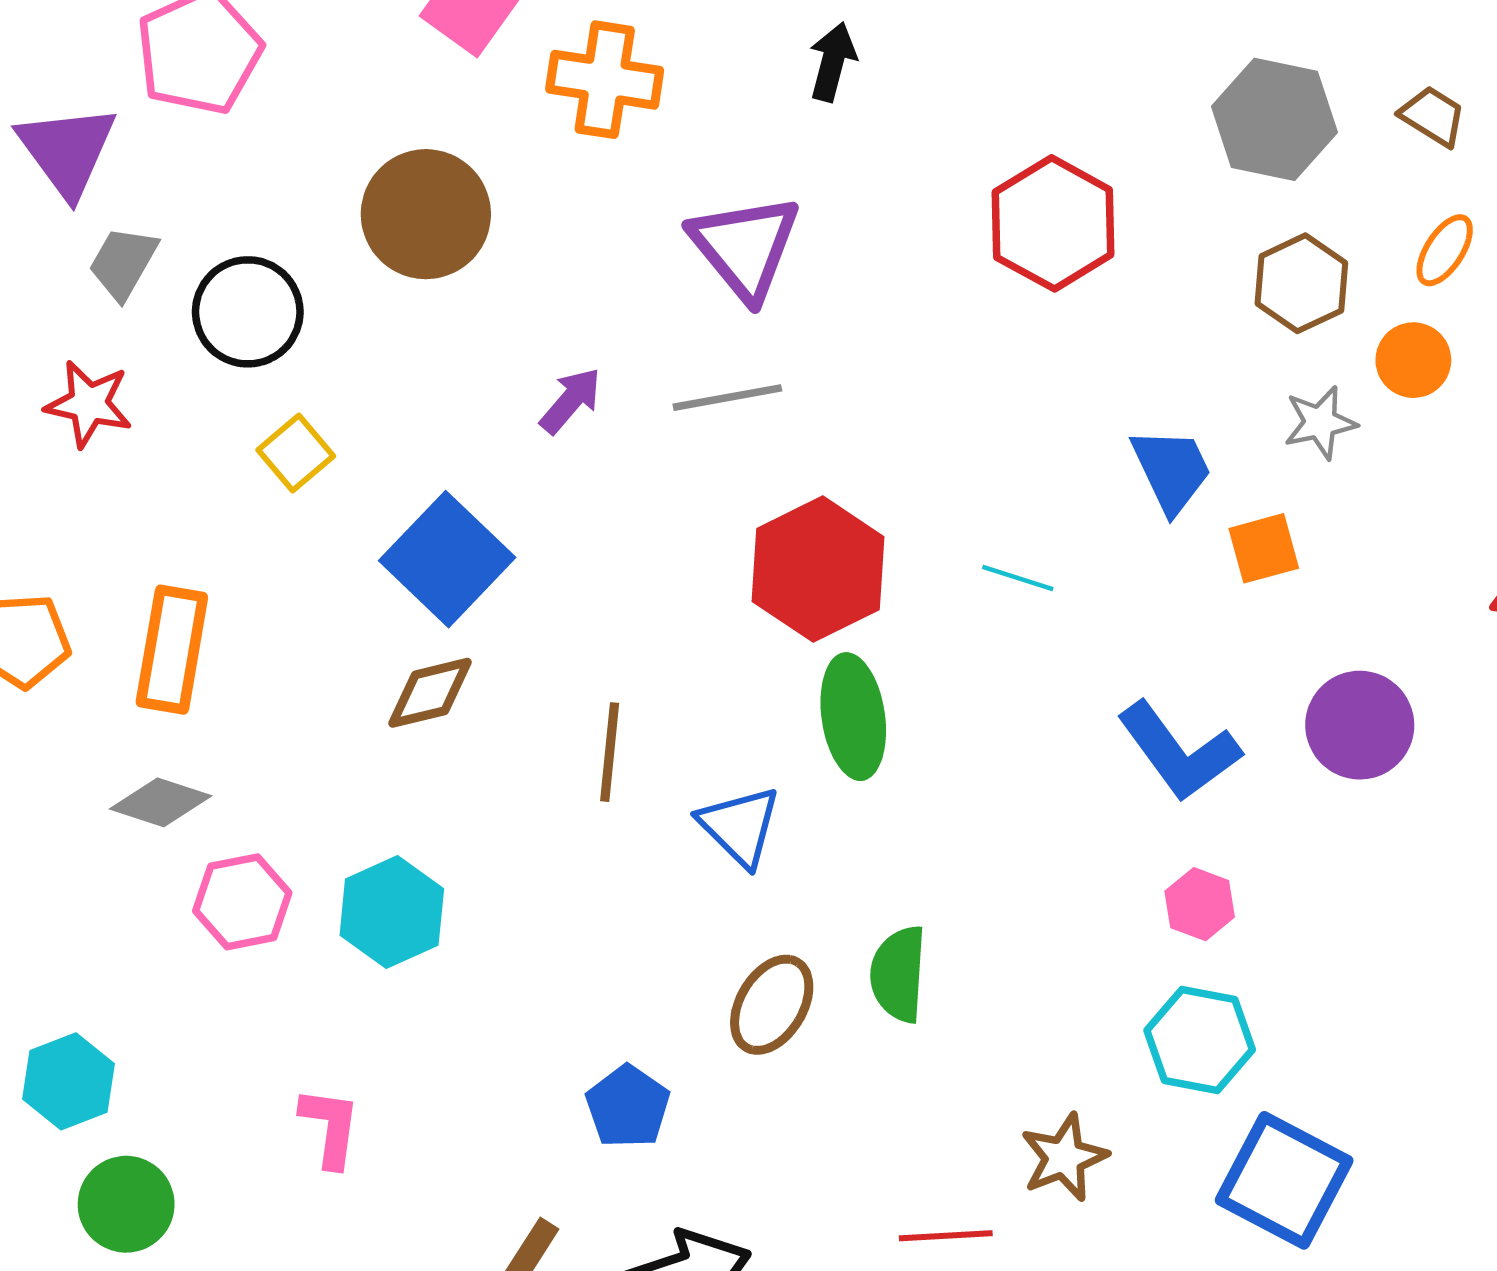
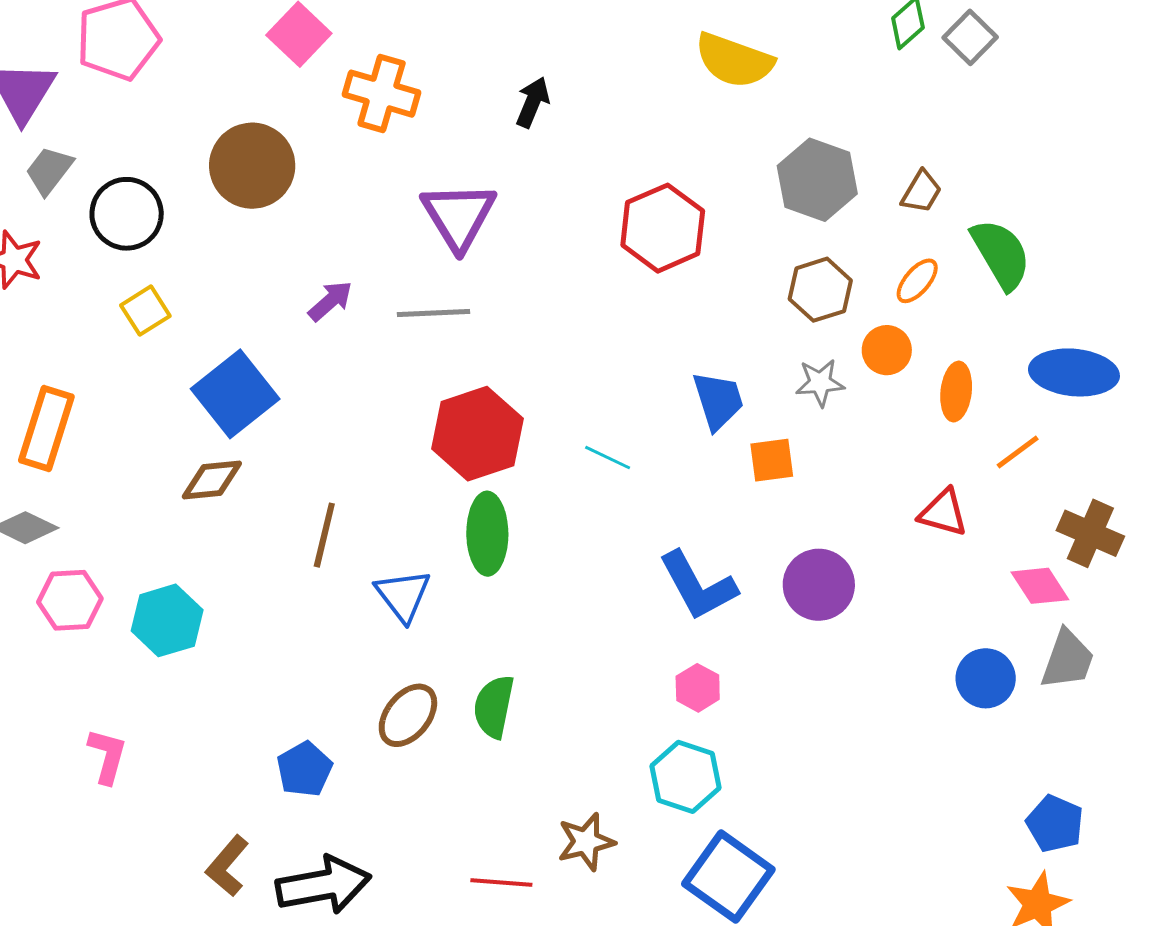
brown trapezoid: (1433, 116) -> (921, 192), turned 81

